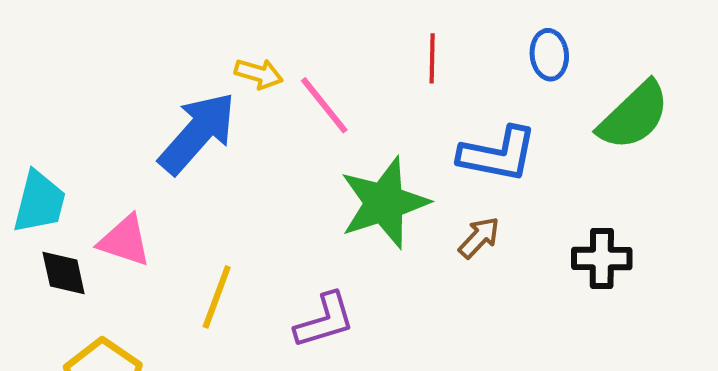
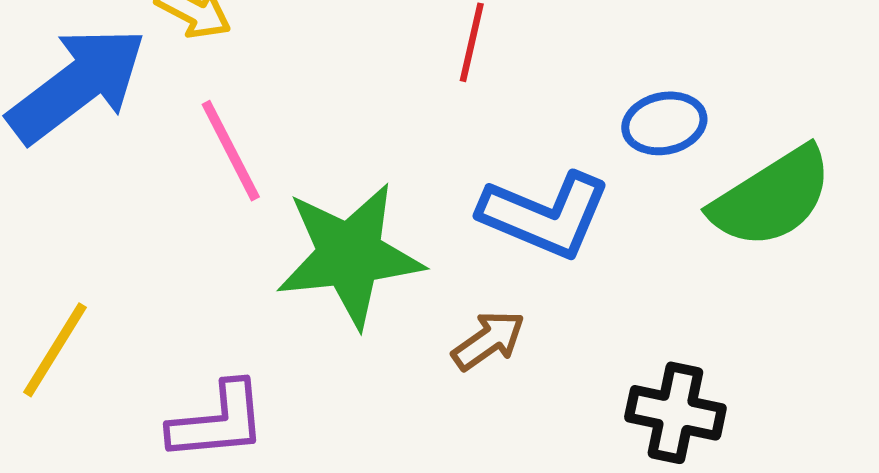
blue ellipse: (549, 55) -> (664, 123), moved, turned 72
pink line: (324, 105) -> (231, 151), moved

